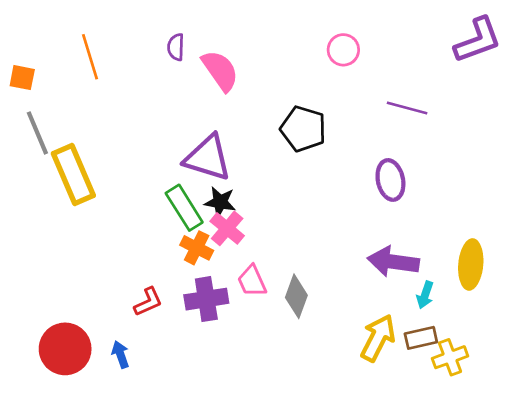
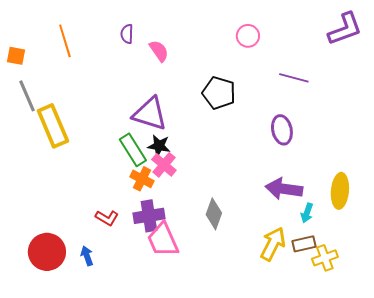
pink semicircle: (220, 71) -> (159, 51), size x0.7
pink trapezoid: (252, 281) -> (163, 240), moved, size x1.5
red L-shape: (148, 302) -> (107, 218), turned 55

